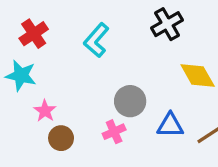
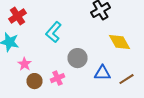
cyan L-shape: (96, 40) -> (54, 32), moved
pink cross: (114, 132) -> (58, 78), moved

